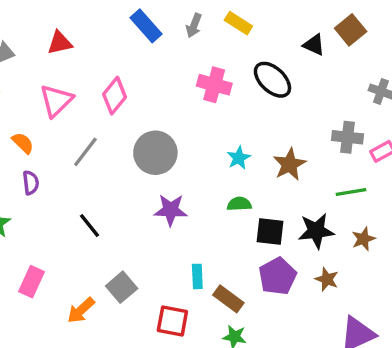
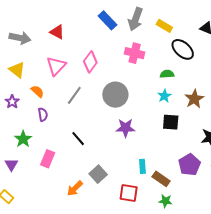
yellow rectangle: (238, 23) -> (164, 26), moved
gray arrow: (194, 25) -> (136, 19), size x1.6
red triangle: (60, 43) -> (57, 32), turned 42
pink cross: (214, 85) -> (135, 53), moved
green semicircle: (239, 204) -> (167, 74), moved
black square: (270, 231) -> (171, 122), moved
pink rectangle: (31, 282) -> (48, 159), moved

